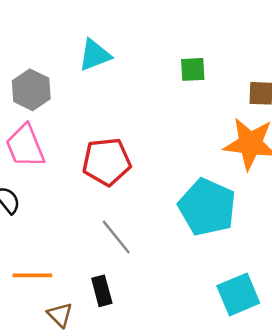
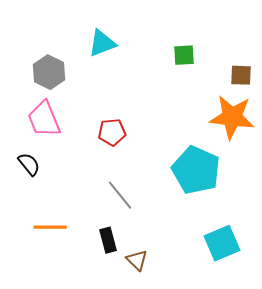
red pentagon: (107, 162) -> (112, 132), size x0.7
brown triangle: (60, 315) -> (137, 260), moved

